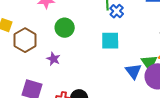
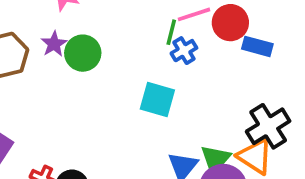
purple star: (53, 59) -> (54, 44), moved

